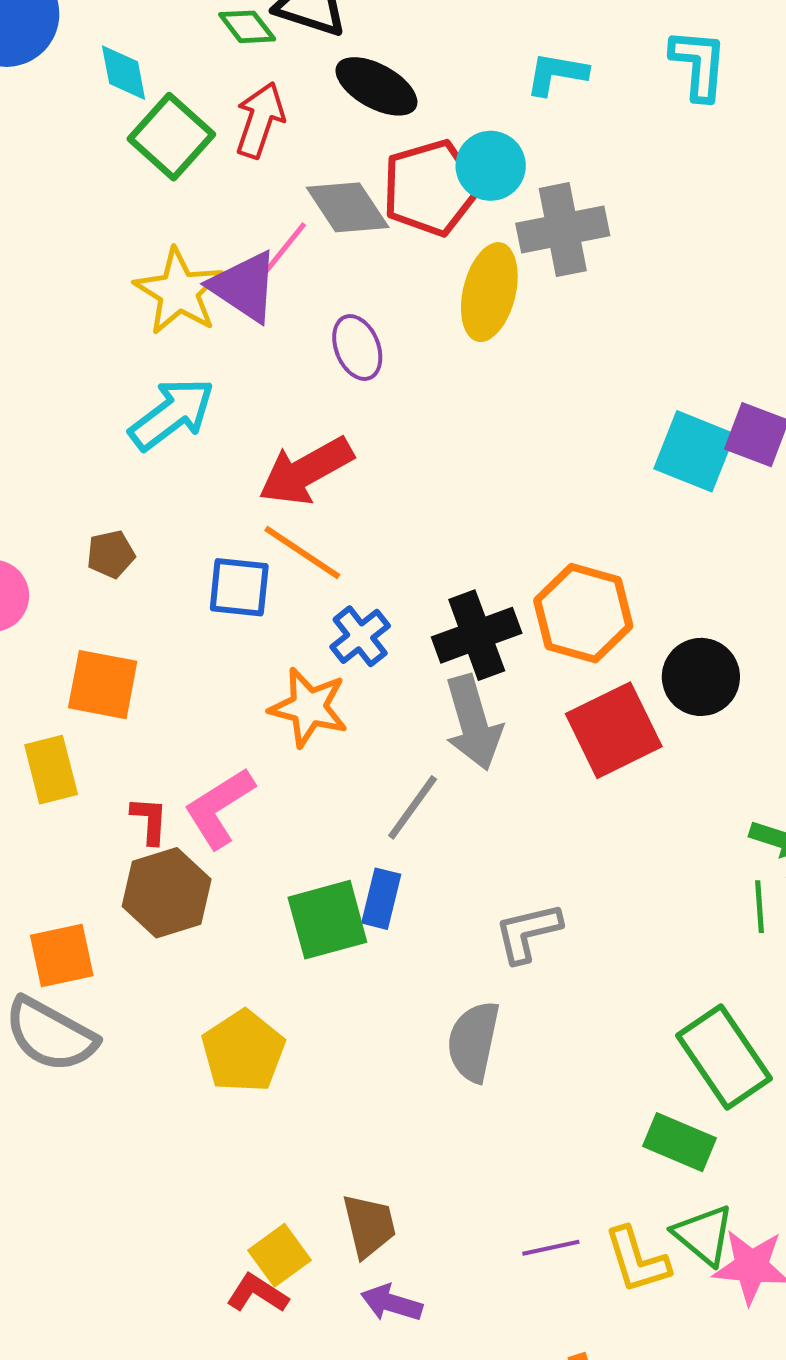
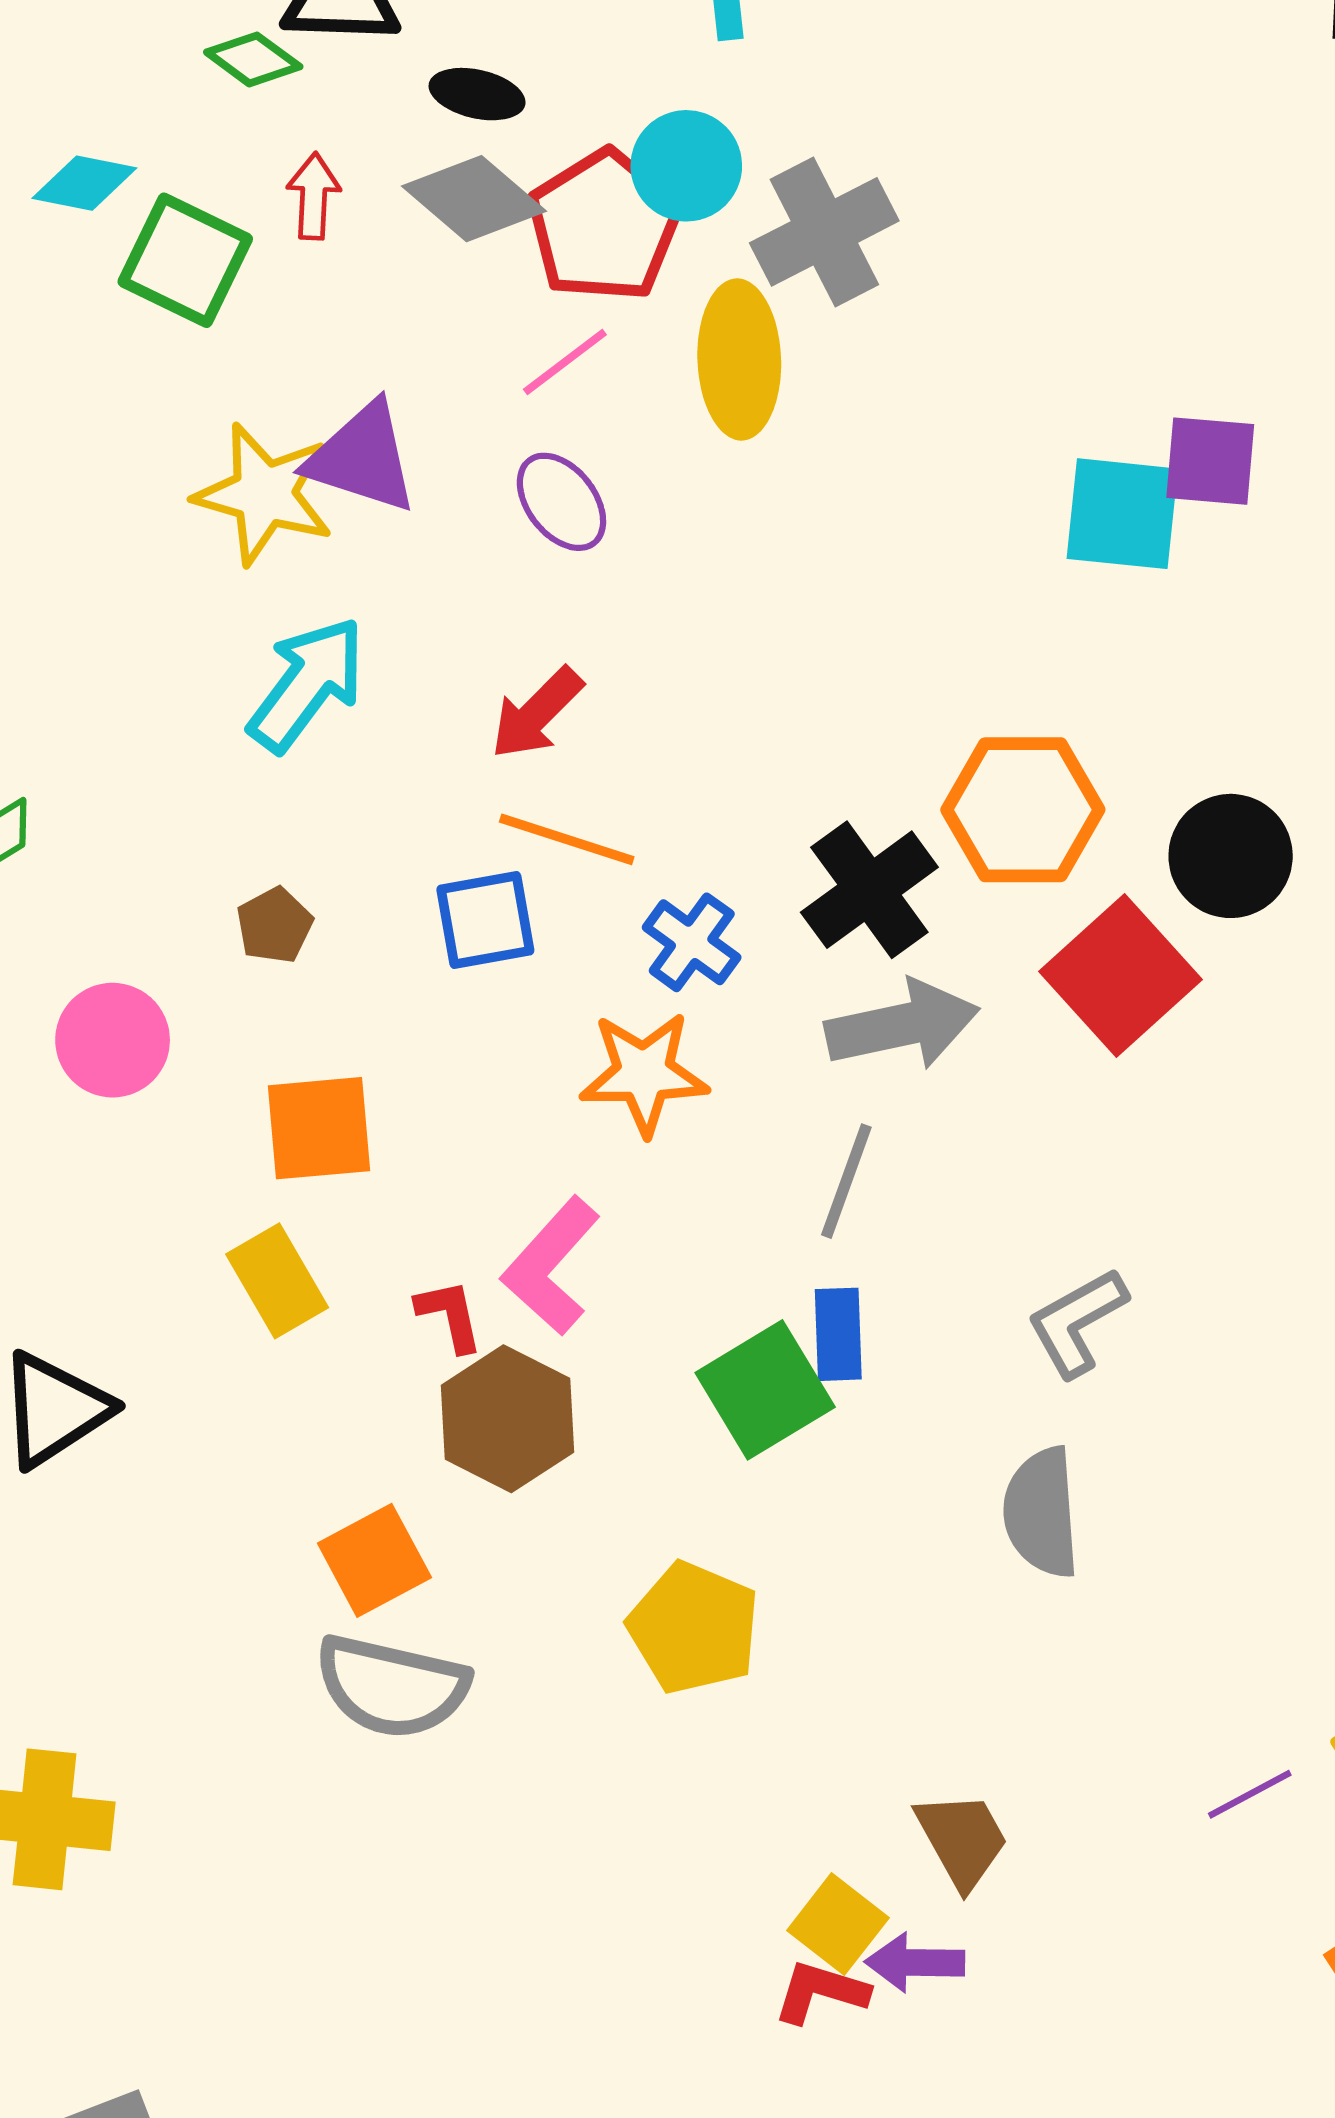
cyan diamond: (124, 73) -> (84, 183), turned -52
black ellipse: (376, 86) -> (477, 94), size x0.7
red arrow: (260, 120) -> (313, 196), size x0.7
gray diamond: (348, 207) -> (474, 199), moved
pink line: (285, 248) -> (565, 362), moved, turned 30
red arrow: (306, 471) -> (537, 713), size x0.7
gray arrow: (473, 723) -> (902, 1025), turned -70
purple arrow: (392, 1303) -> (915, 1963), moved

